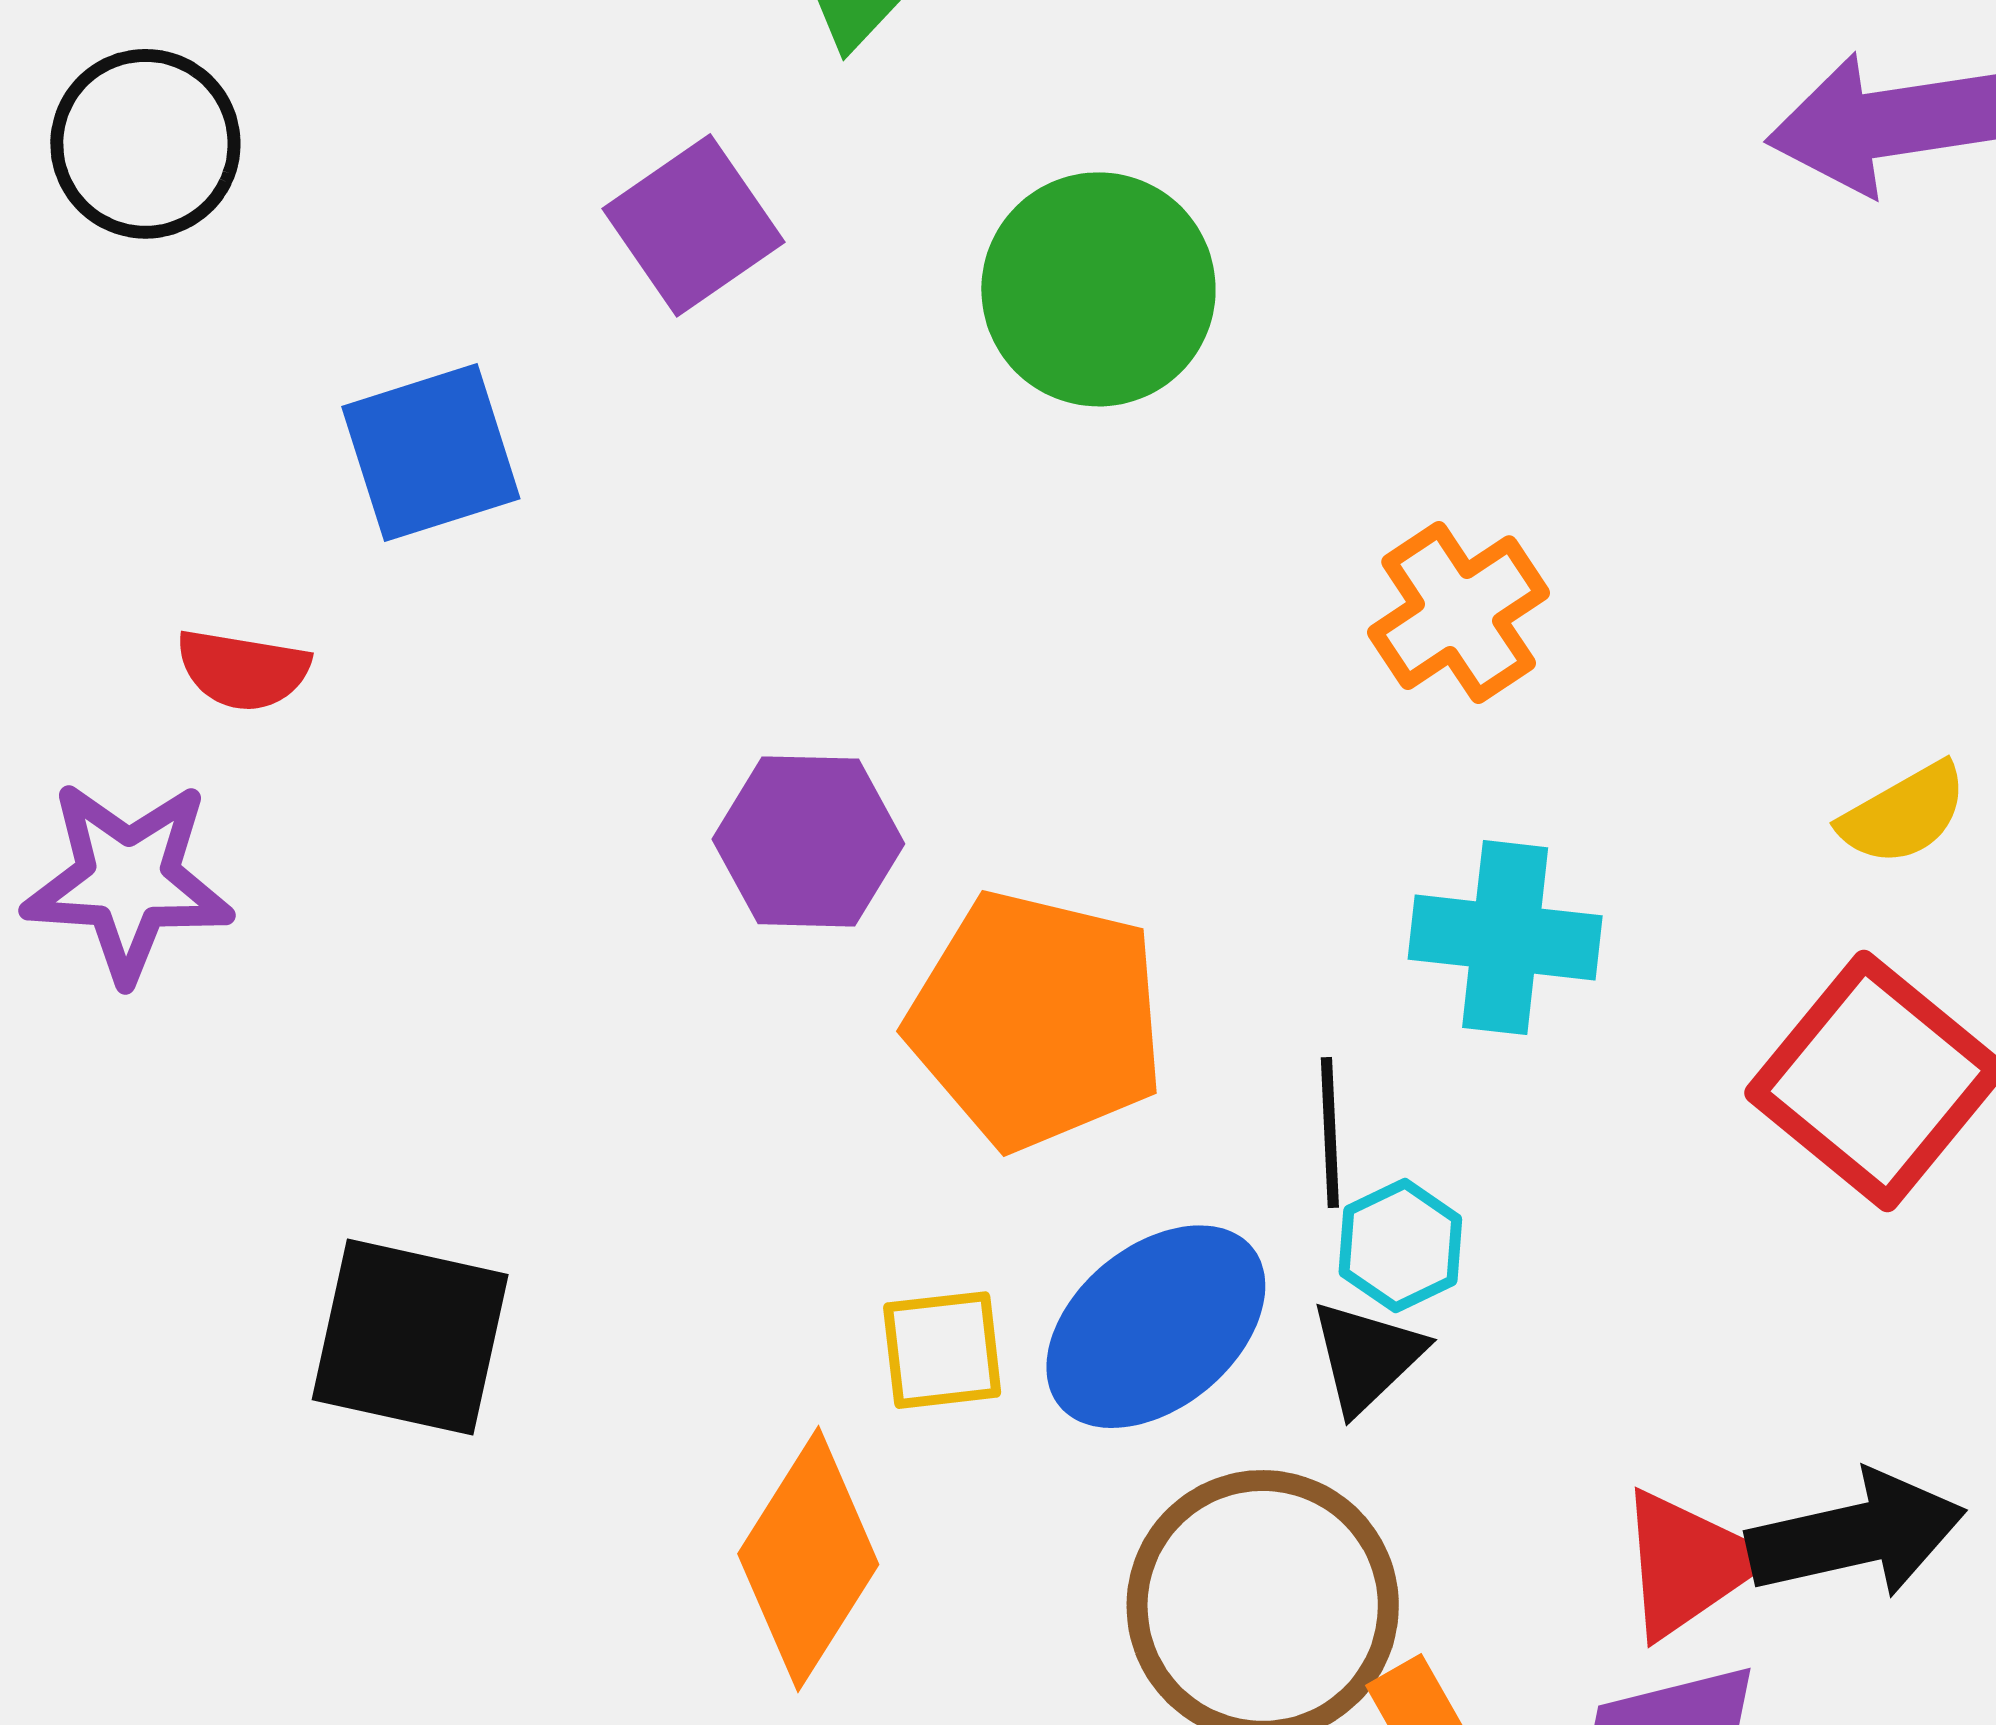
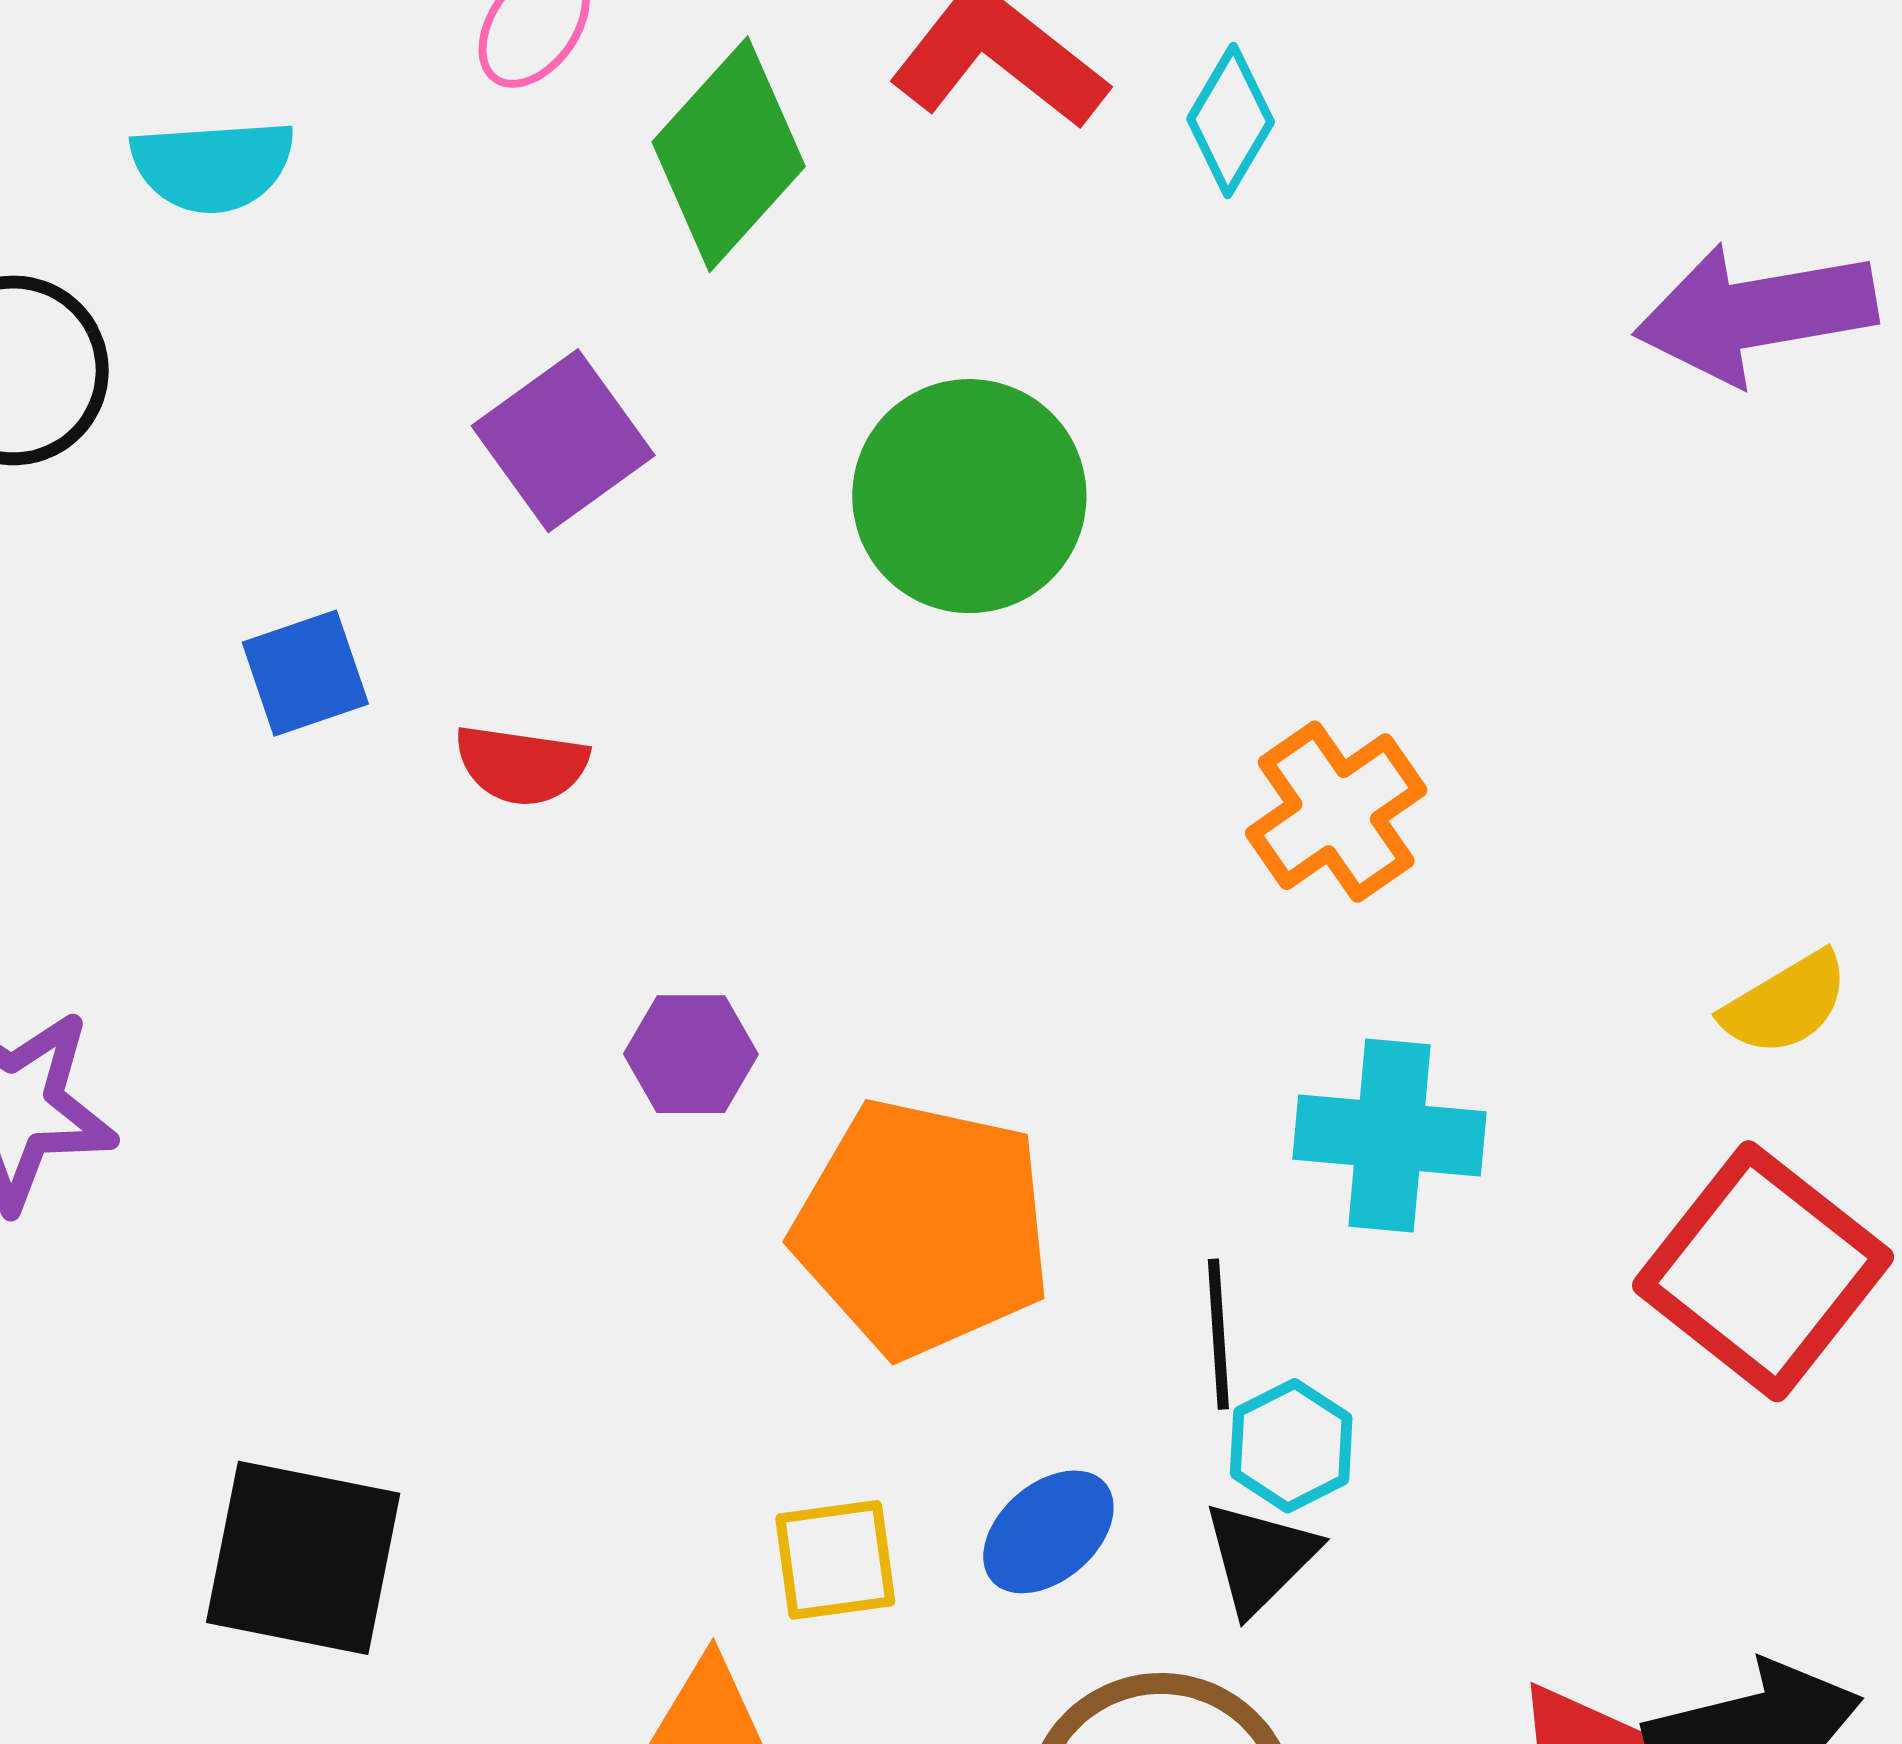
blue square: (431, 453) -> (305, 673), size x0.7
red semicircle: (243, 670) -> (521, 765), moved
purple hexagon: (808, 841) -> (691, 1054), size x0.7
blue ellipse: (1156, 1327) -> (1048, 1532), size x0.6

